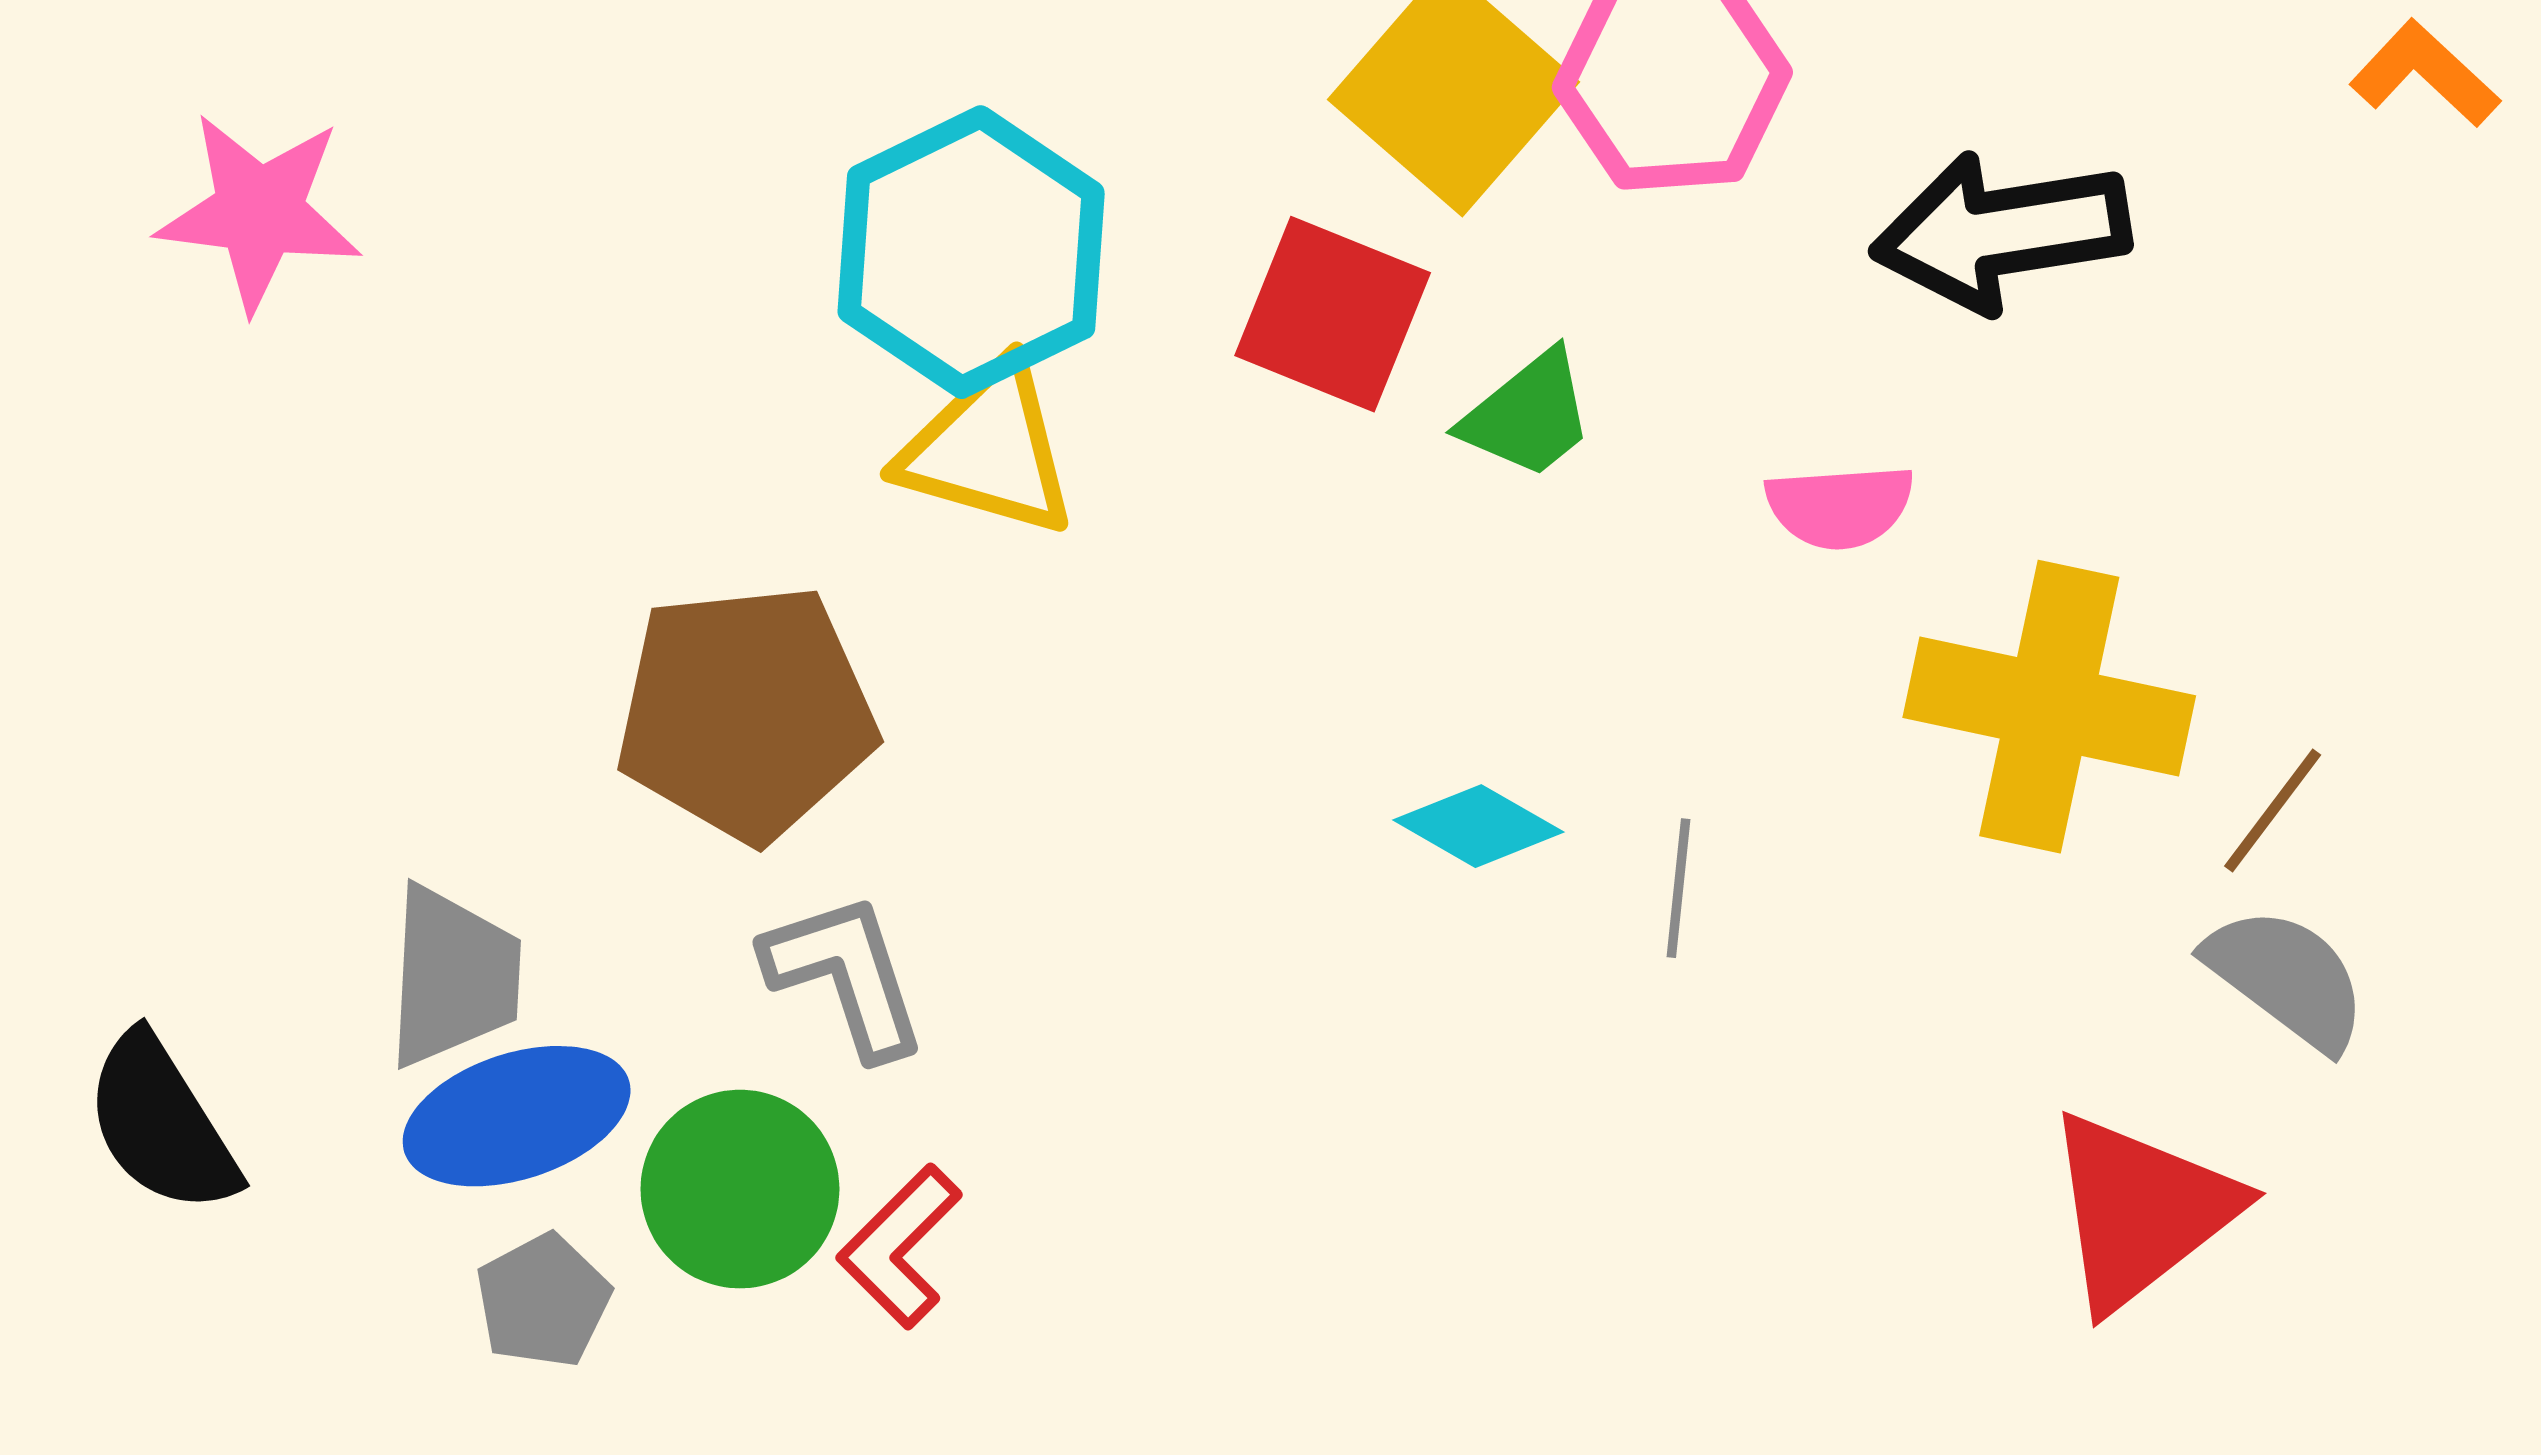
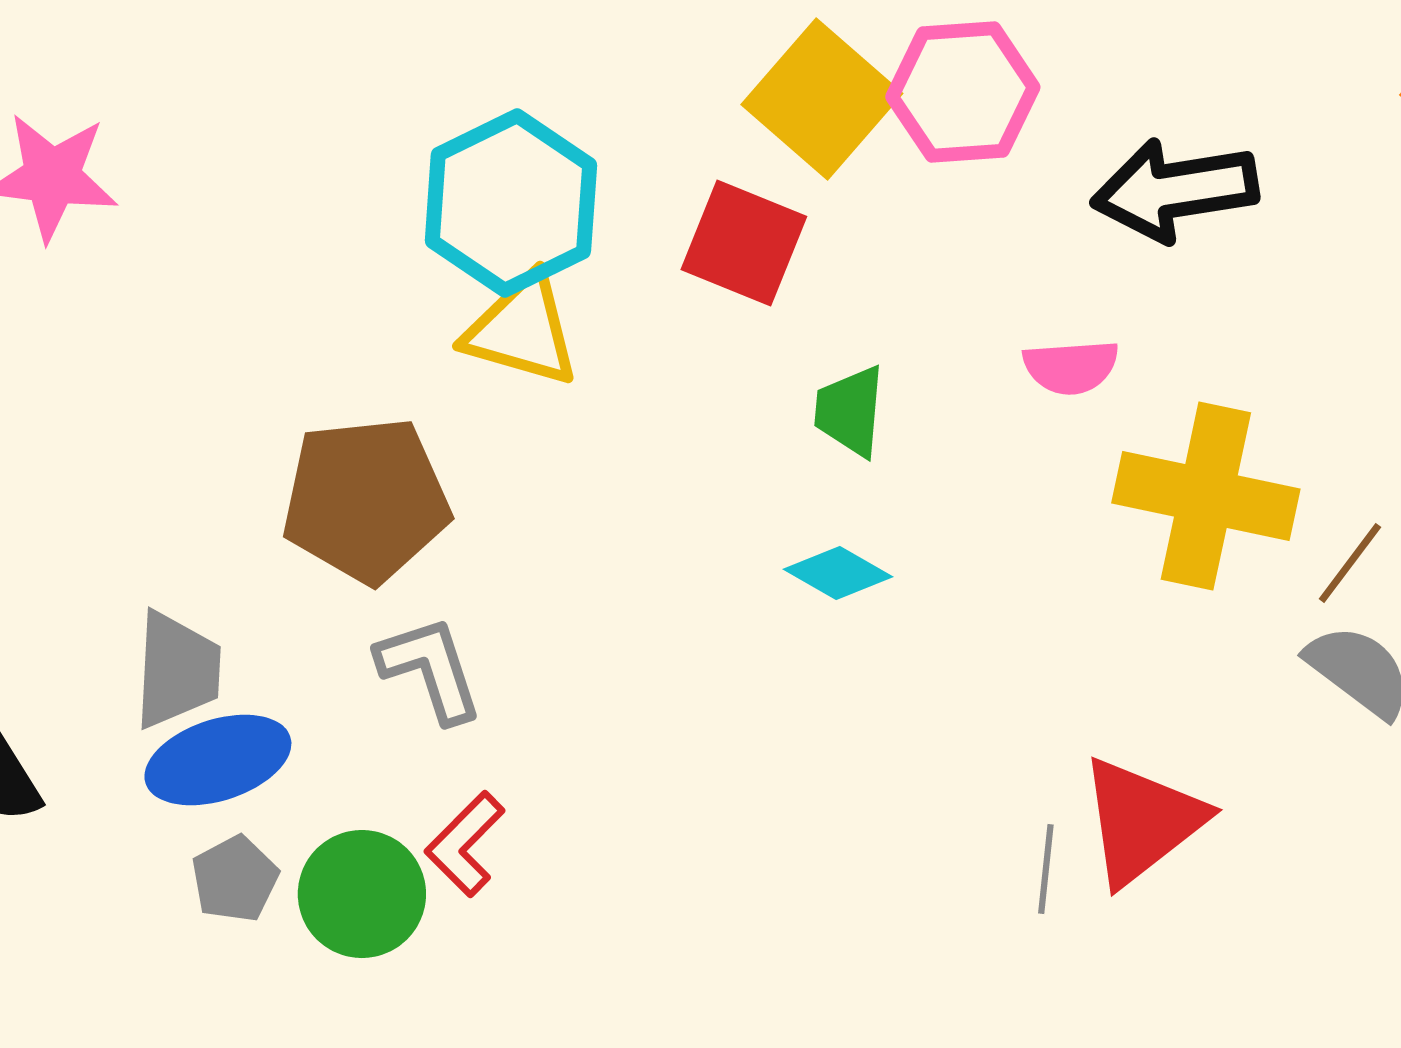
green trapezoid: (1528, 415) -> (850, 411), moved, turned 134
gray line: (1679, 888) -> (1046, 869), moved
green circle: (740, 1189) -> (362, 894), moved
red triangle: (2141, 1211) -> (1142, 821), moved

